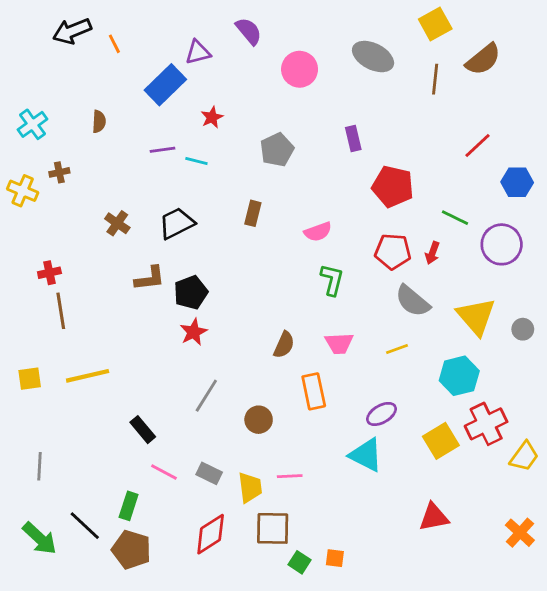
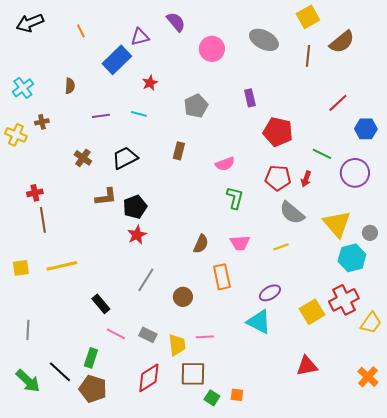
black arrow: (72, 31) -> (30, 23), moved
purple line: (162, 150) -> (101, 116), moved
cyan hexagon: (459, 376) -> (352, 258), moved

